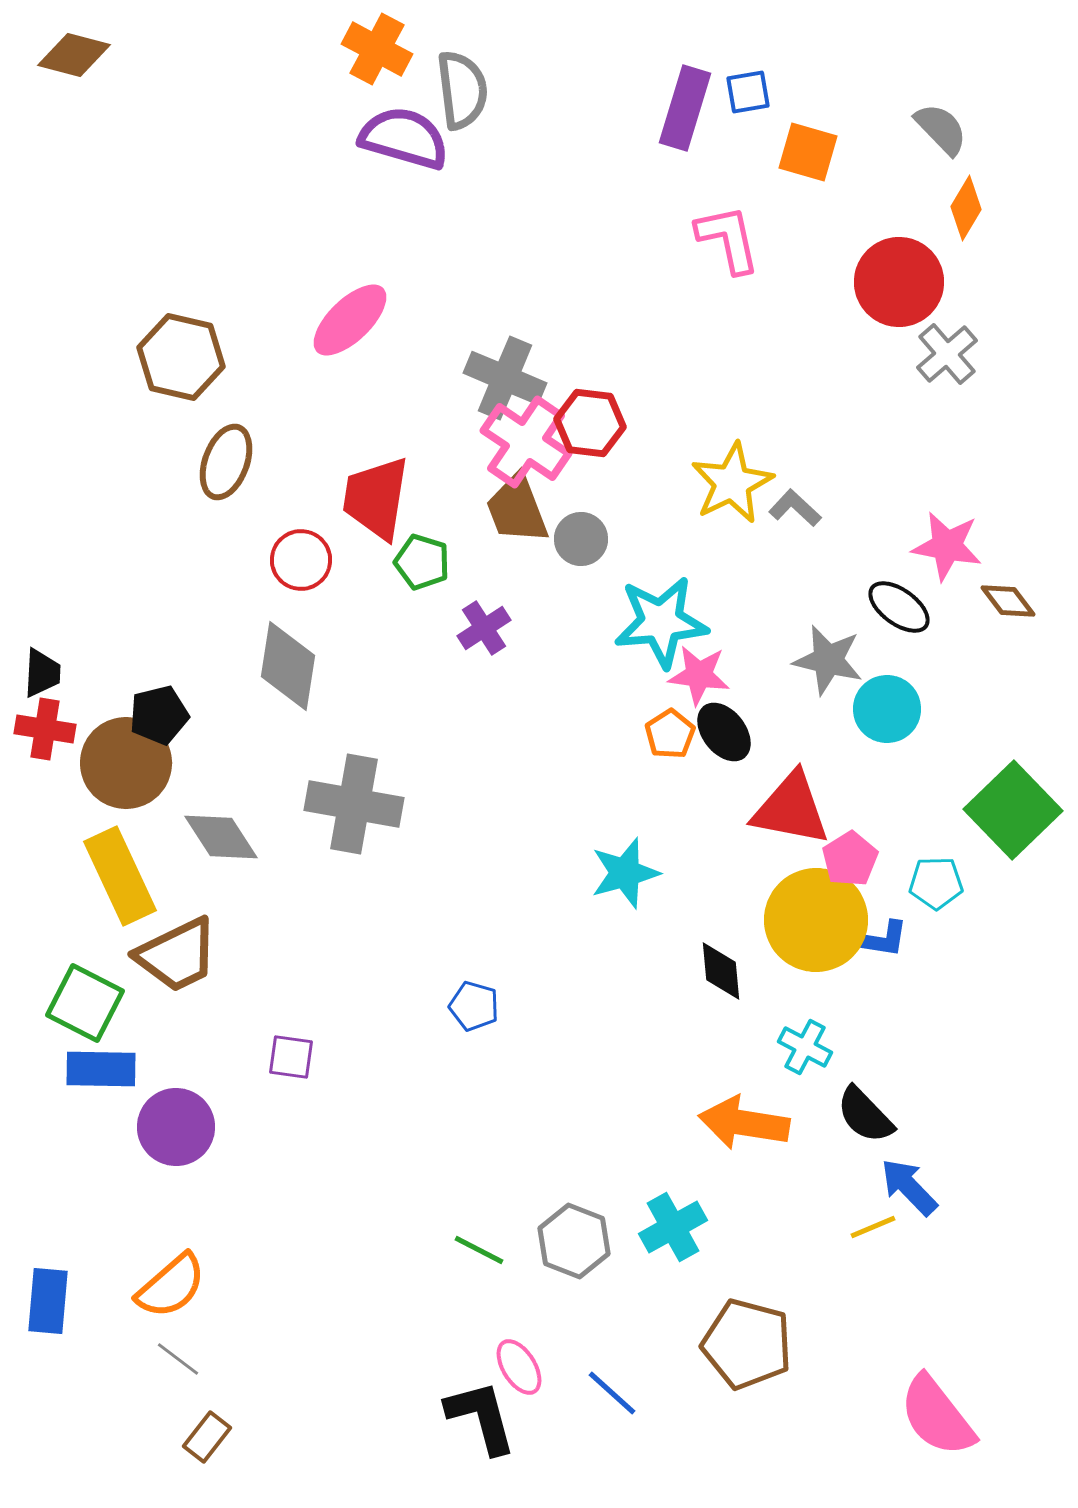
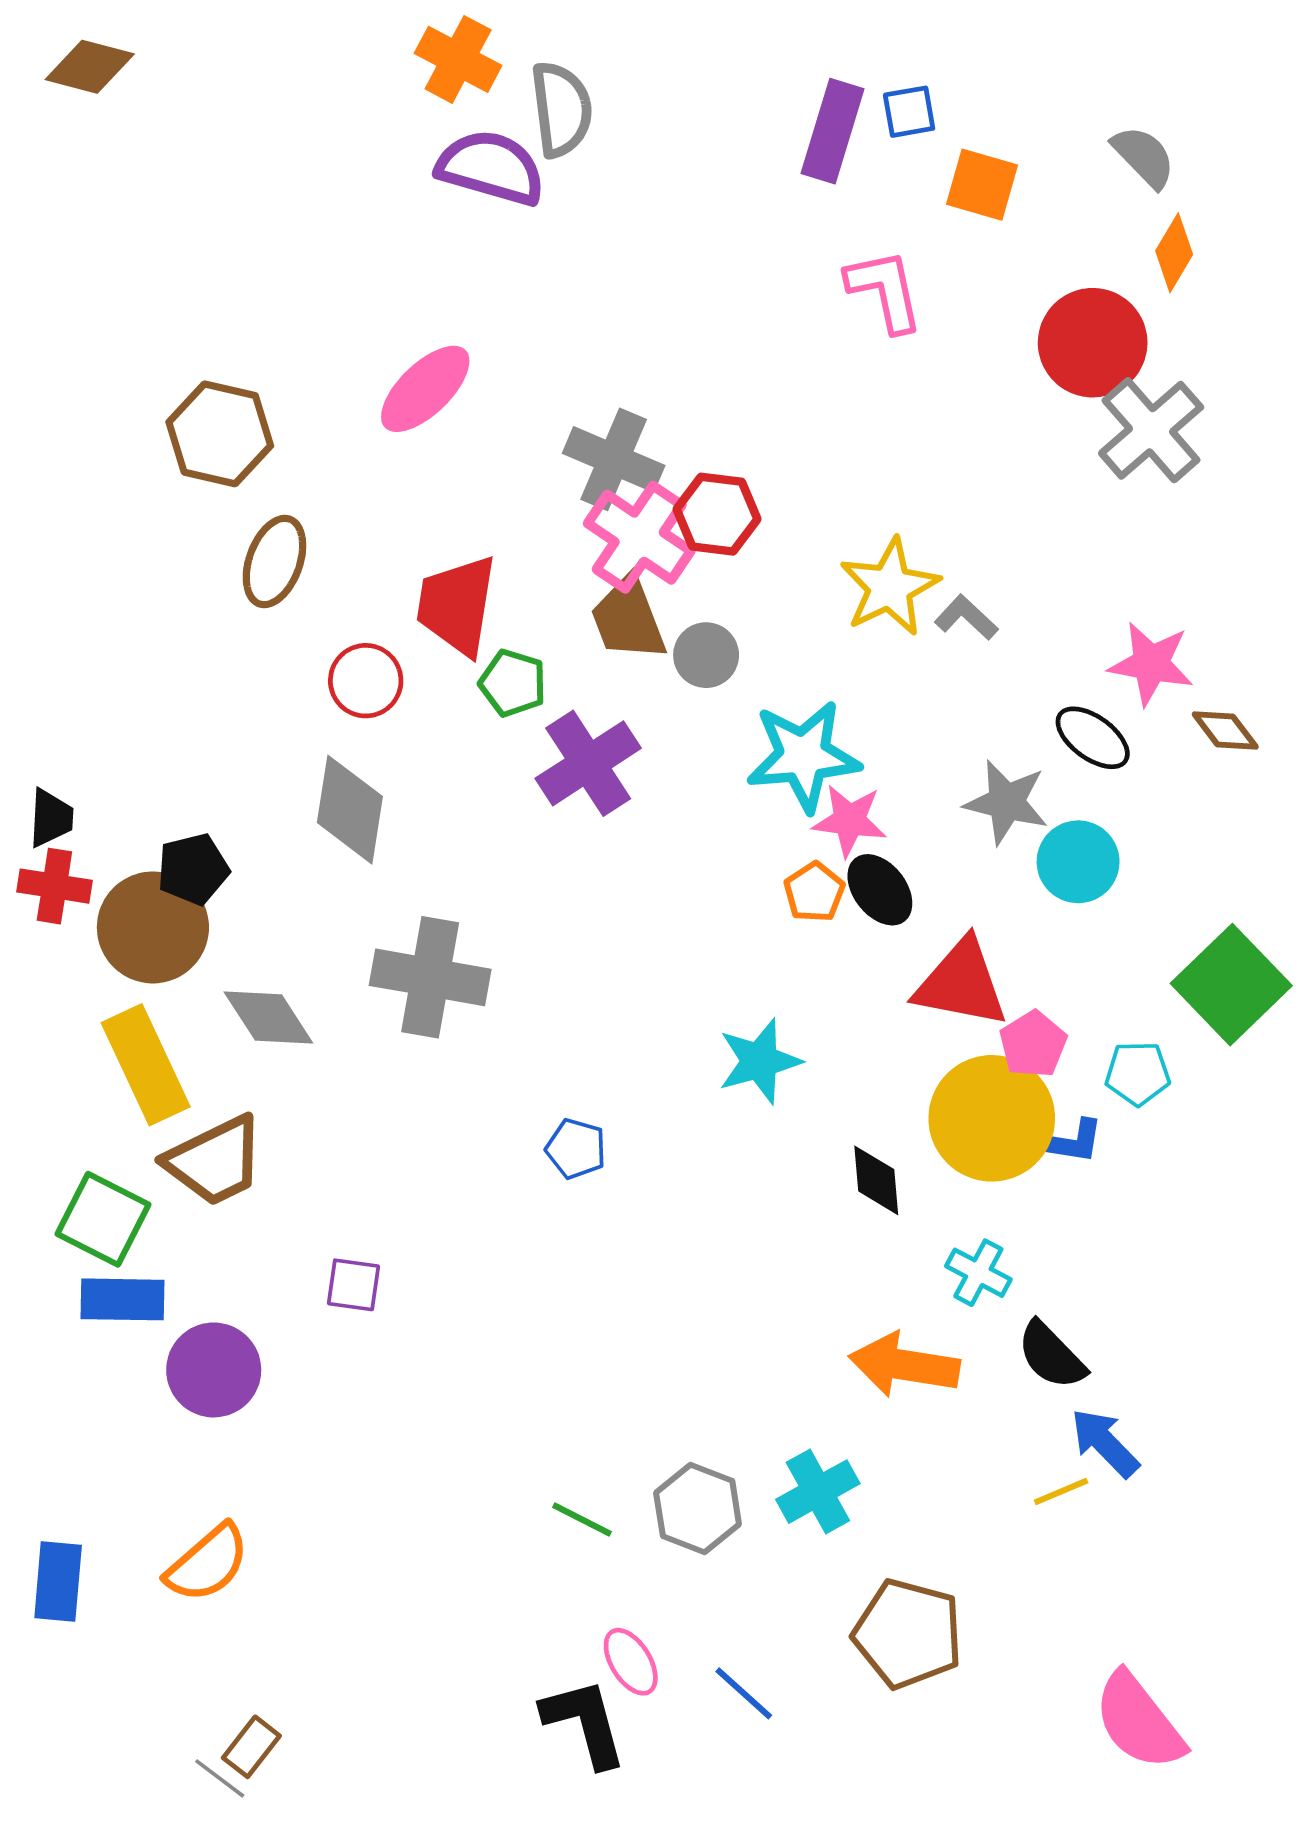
gray cross: (947, 354) -> (1151, 430), size x1.4
purple cross: (484, 628) -> (588, 763), size x1.6
blue pentagon: (474, 1006) -> (576, 1149), moved
gray line: (178, 1359) -> (220, 1778), moved

